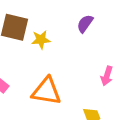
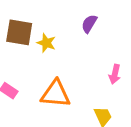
yellow star: (41, 40) -> (46, 43), turned 30

